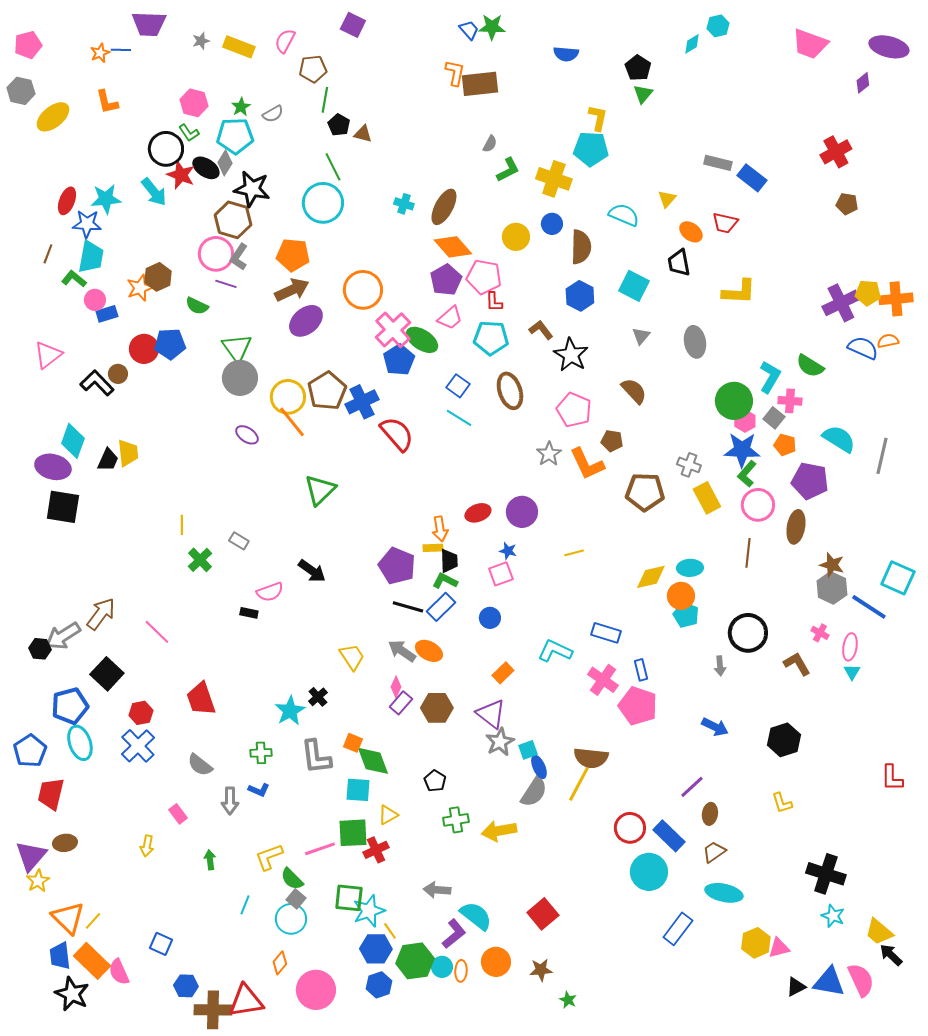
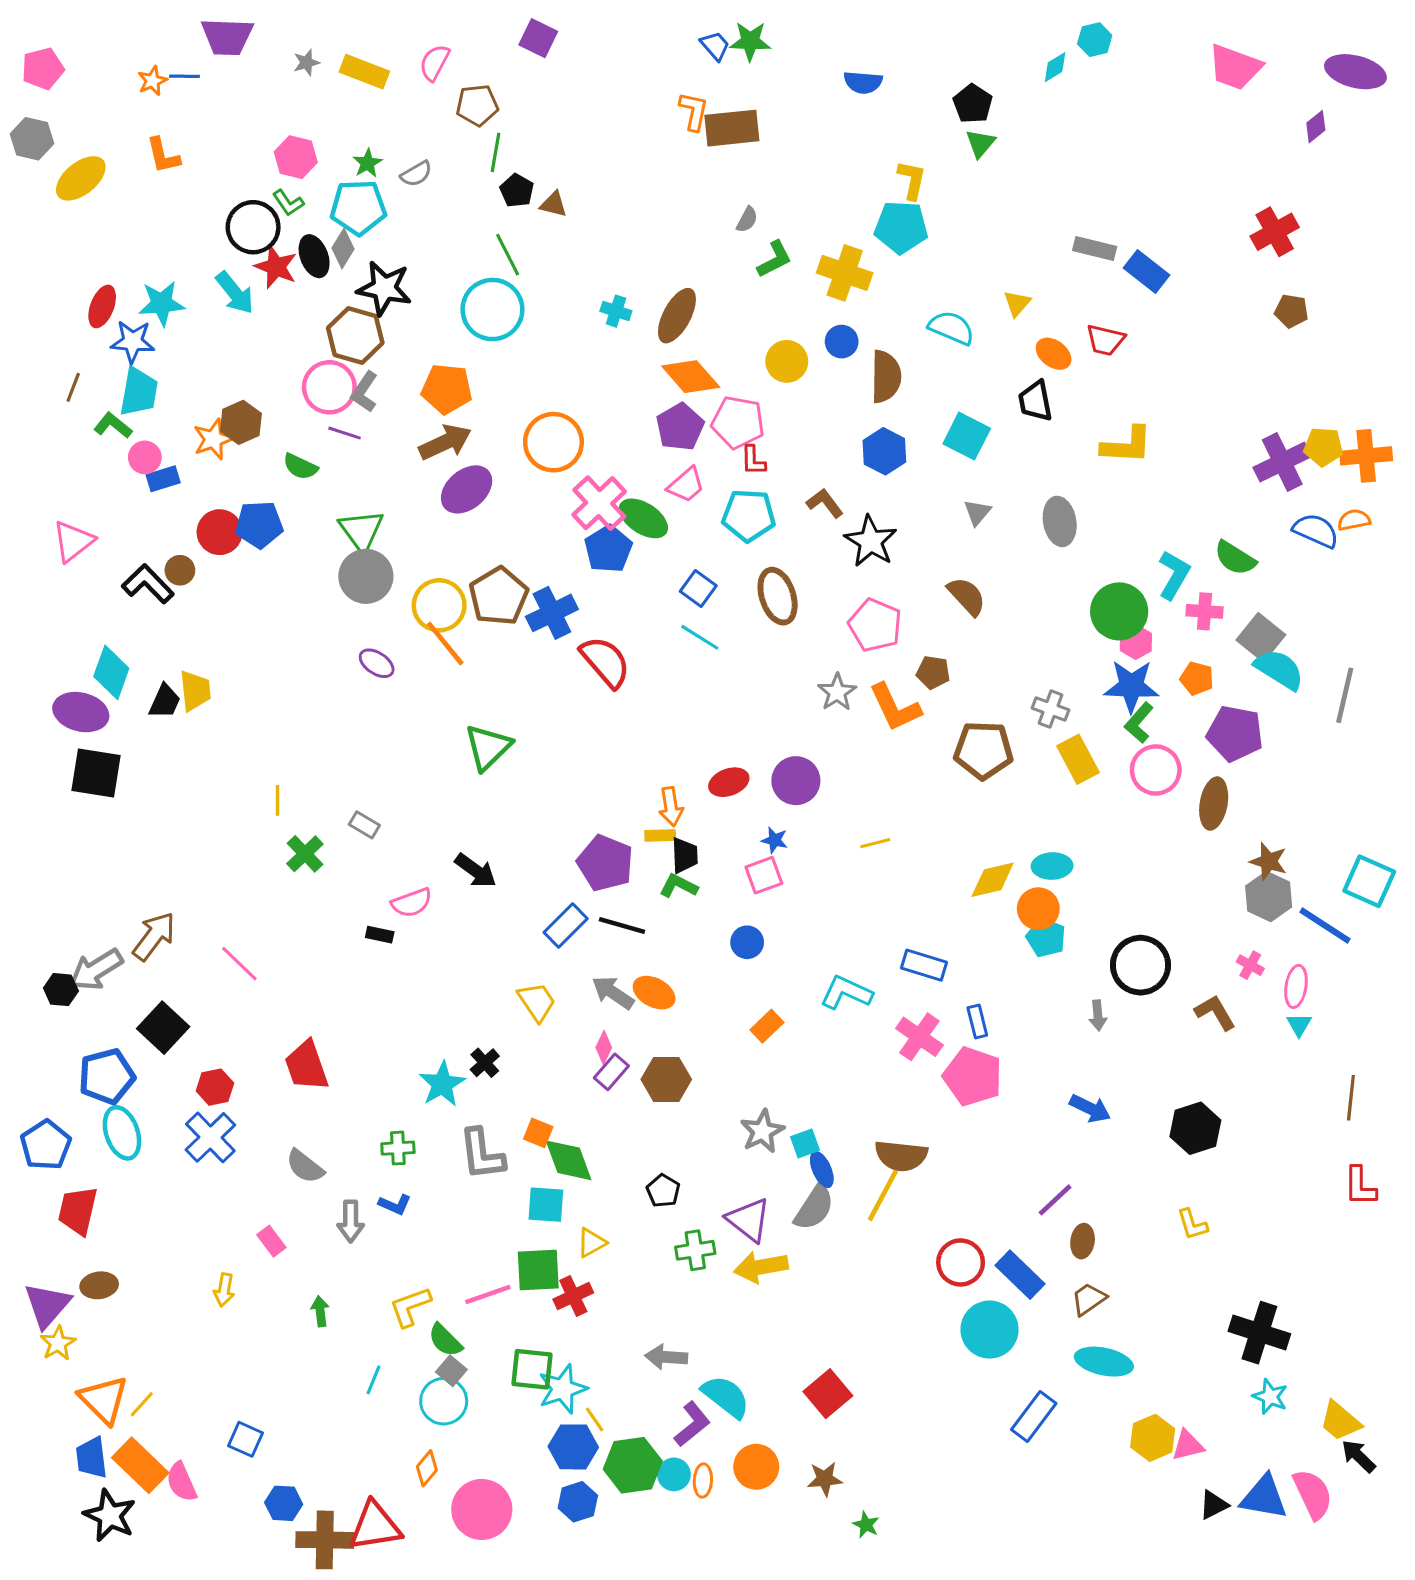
black ellipse: (206, 168) -> (314, 256), turned 36
gray square: (774, 418) -> (1261, 637), moved, size x1.4
brown line: (748, 553) -> (1351, 1098), moved
blue rectangle: (441, 607) -> (566, 926), moved
purple triangle: (491, 714) -> (749, 1220), moved

